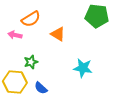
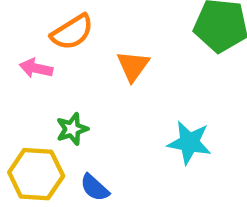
orange triangle: (58, 34) -> (133, 66), turned 35

